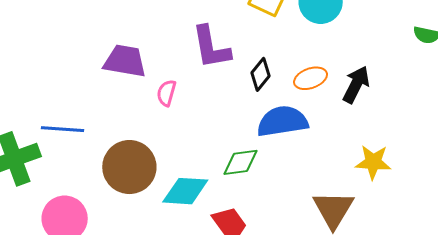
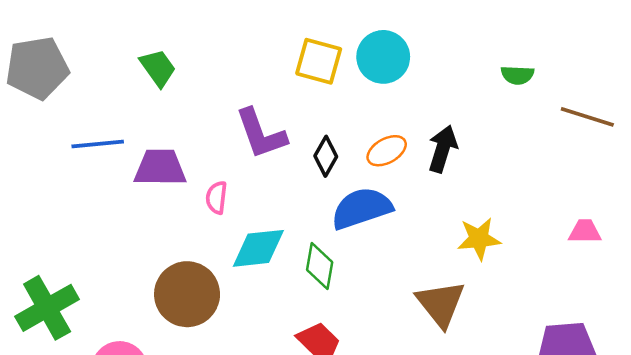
blue line: (63, 129) -> (98, 144), moved
green diamond: (240, 162) -> (320, 266), turned -63
cyan diamond: (185, 191) -> (258, 248), moved

